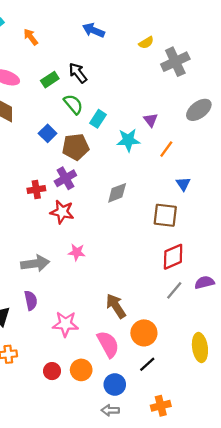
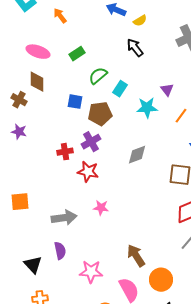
yellow semicircle: (146, 43) -> (140, 21), moved
black arrow: (78, 73) -> (135, 48), moved
green semicircle: (73, 104) -> (98, 76), turned -90
blue square: (48, 133) -> (75, 102), turned -35

